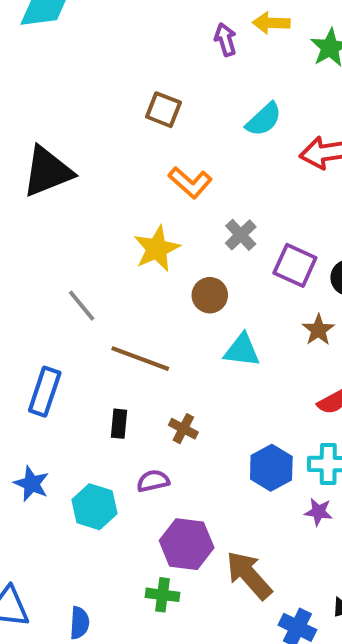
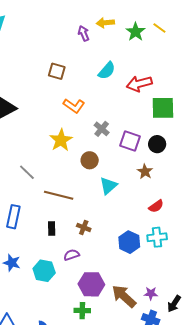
cyan triangle: (242, 350) -> (108, 186), turned -42
purple star: (318, 512) -> (151, 293), moved

